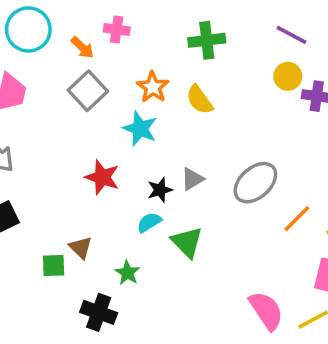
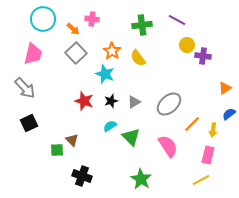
purple line: (291, 35) -> (177, 20), moved
black star: (160, 190) -> (111, 101), moved
green star: (127, 273) -> (141, 179), moved, size x1.5
pink semicircle: (266, 311) -> (168, 146), moved

